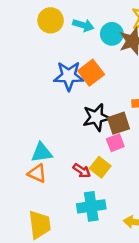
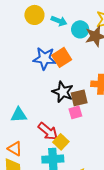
black star: (96, 117) -> (63, 92), turned 30
yellow square: (100, 167) -> (61, 142), moved
red arrow: (82, 171) -> (48, 131), size x1.5
orange triangle: (37, 173) -> (15, 149), moved

